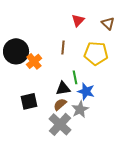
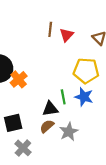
brown line: (63, 47) -> (50, 29), moved
blue star: (86, 91) -> (84, 97), moved
gray cross: (60, 124) -> (23, 148), moved, size x0.7

